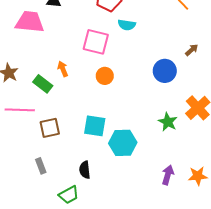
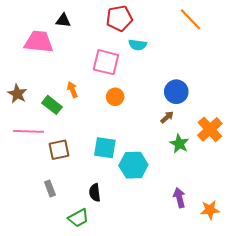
brown arrow: (192, 50) -> (167, 117), moved
purple arrow: (168, 175) -> (179, 198), turned -30
orange star: (198, 176) -> (210, 210), moved

